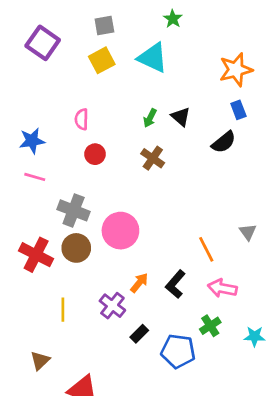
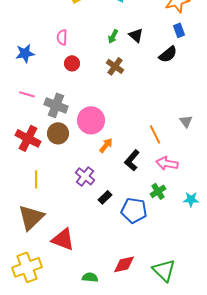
pink line: (35, 177) -> (27, 94), moved
orange arrow: (139, 283) -> (106, 145), moved
yellow line: (63, 310) -> (36, 179), moved
brown triangle: (40, 361) -> (31, 217), size x1.8

